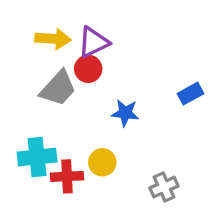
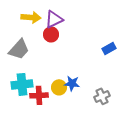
gray trapezoid: (58, 88) -> (19, 49), moved
blue star: (125, 113) -> (72, 83), moved
gray cross: (164, 187) -> (102, 96), moved

